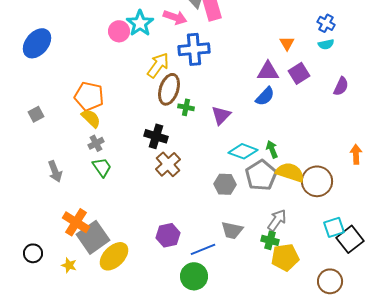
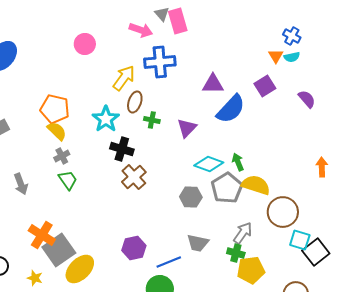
cyan star: (140, 23) -> (106, 119), moved
orange triangle: (287, 43) -> (276, 56), moved
purple triangle: (268, 71) -> (213, 84), moved
purple semicircle: (341, 86) -> (307, 99), turned -66
brown ellipse: (169, 89) -> (135, 102), size x0.7
blue semicircle: (265, 96) -> (231, 109), size x1.5
brown circle: (317, 181) -> (283, 212), moved
cyan square: (334, 227) -> (300, 240), turned 35

